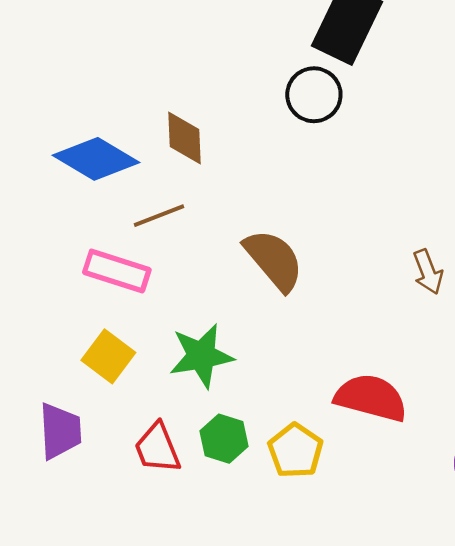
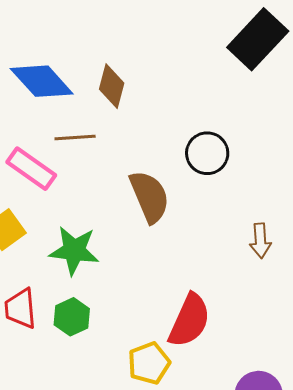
black circle: (314, 95) -> (207, 153), moved
red semicircle: (371, 398) -> (189, 320), turned 82
yellow pentagon: (295, 451) -> (149, 363), moved

